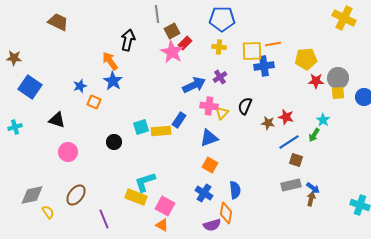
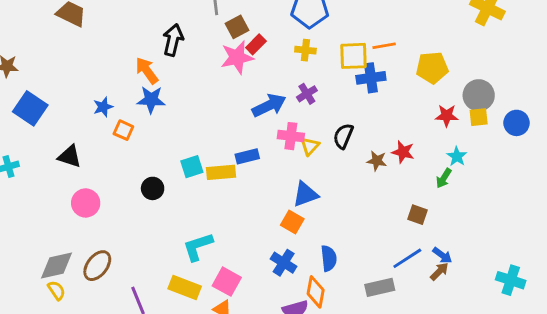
pink star: (172, 52) -> (237, 57), turned 30
blue star: (113, 81) -> (151, 100), turned -30
red star: (316, 81) -> (447, 116), moved
blue rectangle: (179, 120) -> (247, 156), turned 42
blue triangle: (209, 138) -> (305, 194), moved
blue line: (289, 142) -> (407, 258), moved
gray rectangle: (291, 185) -> (380, 287), moved
gray diamond: (32, 195) -> (57, 266), moved
yellow rectangle: (136, 197) -> (185, 287), moved
brown arrow: (311, 199) -> (439, 271), turned 32

